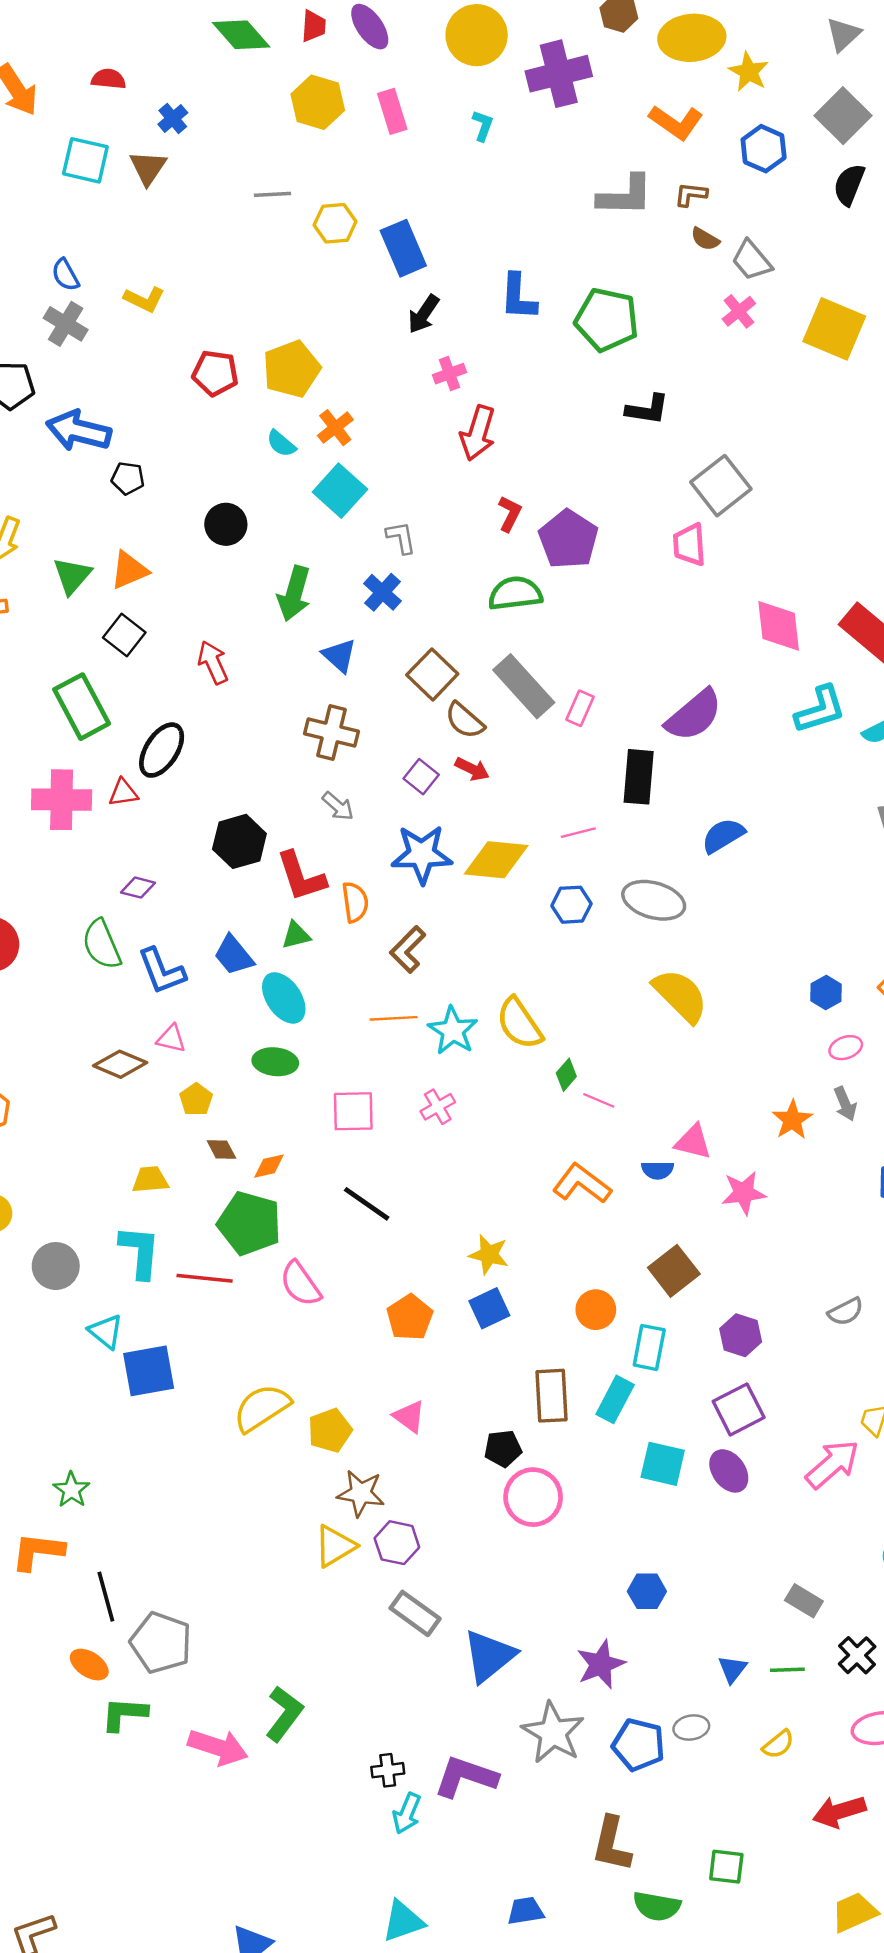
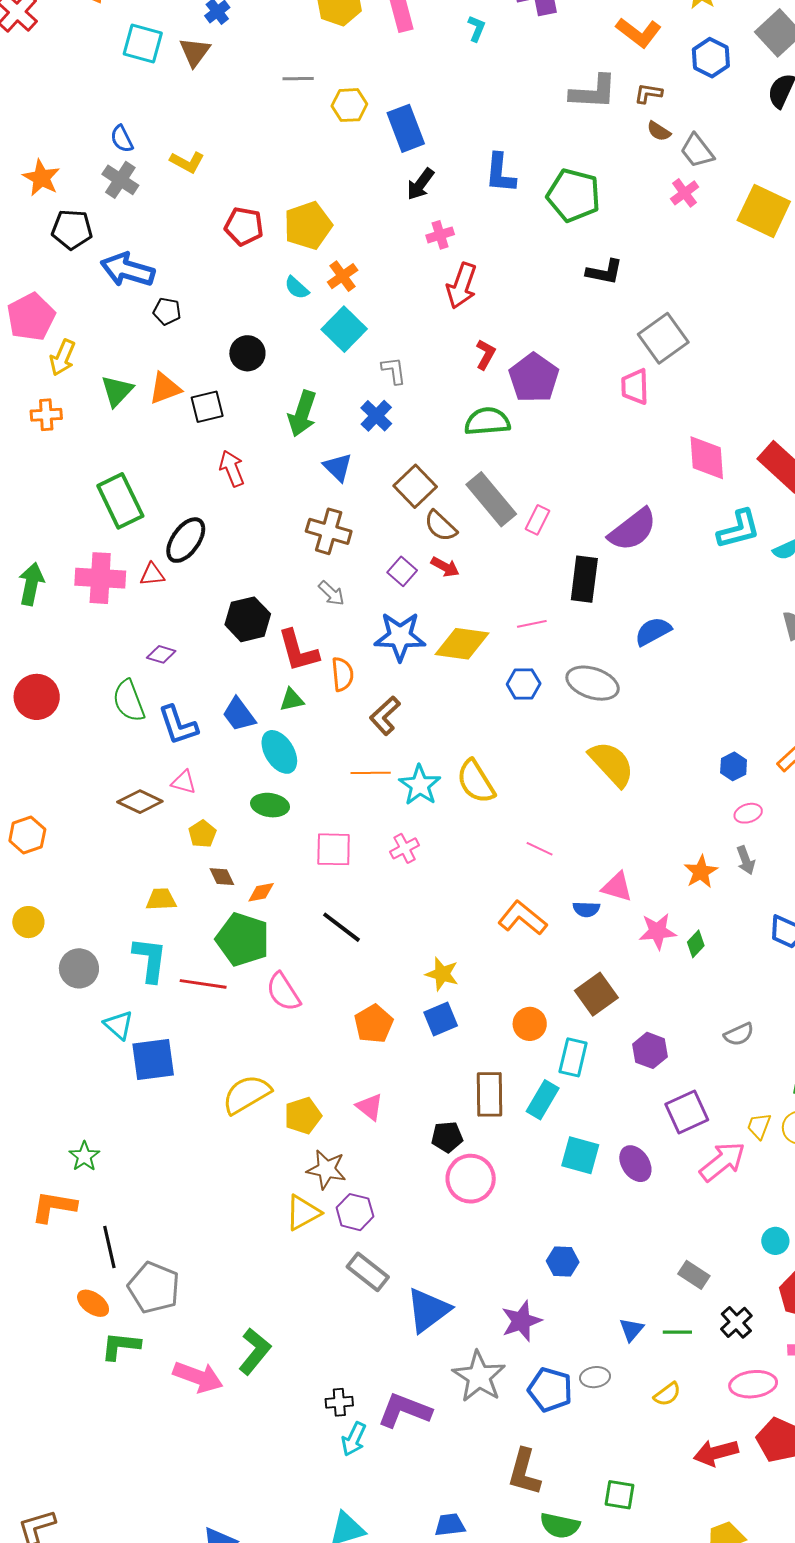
black square: (124, 635) -> (207, 407), moved, turned 36
green diamond: (566, 1075) -> (696, 944), moved
purple square: (739, 1409) -> (687, 1112), moved

